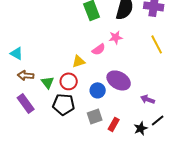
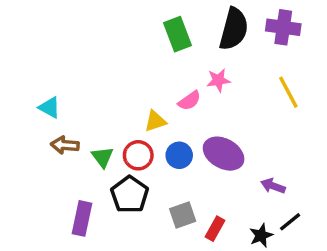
blue circle: (98, 90) -> (179, 155), moved
purple rectangle: (26, 103) -> (82, 218), moved, turned 48
black pentagon: (64, 104) -> (130, 195), turned 30

